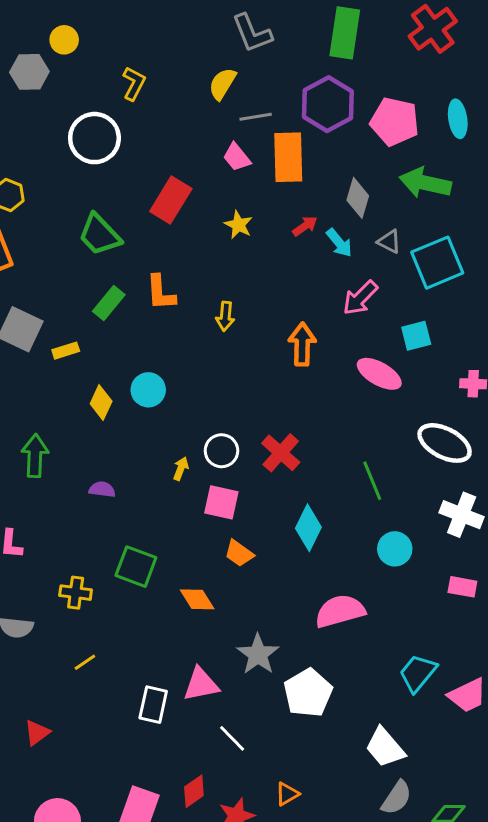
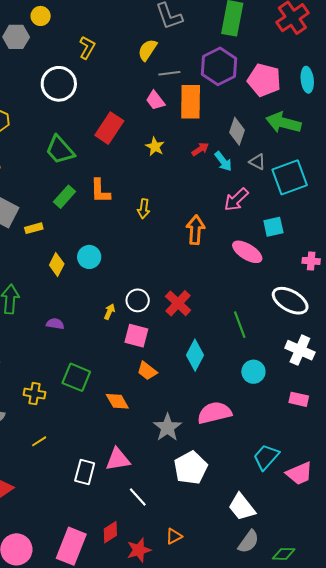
gray star: (258, 654) -> (167, 427), moved

